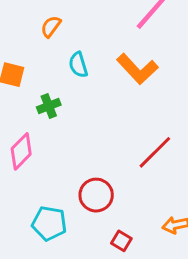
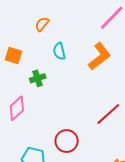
orange L-shape: (137, 69) -> (100, 56), turned -88

